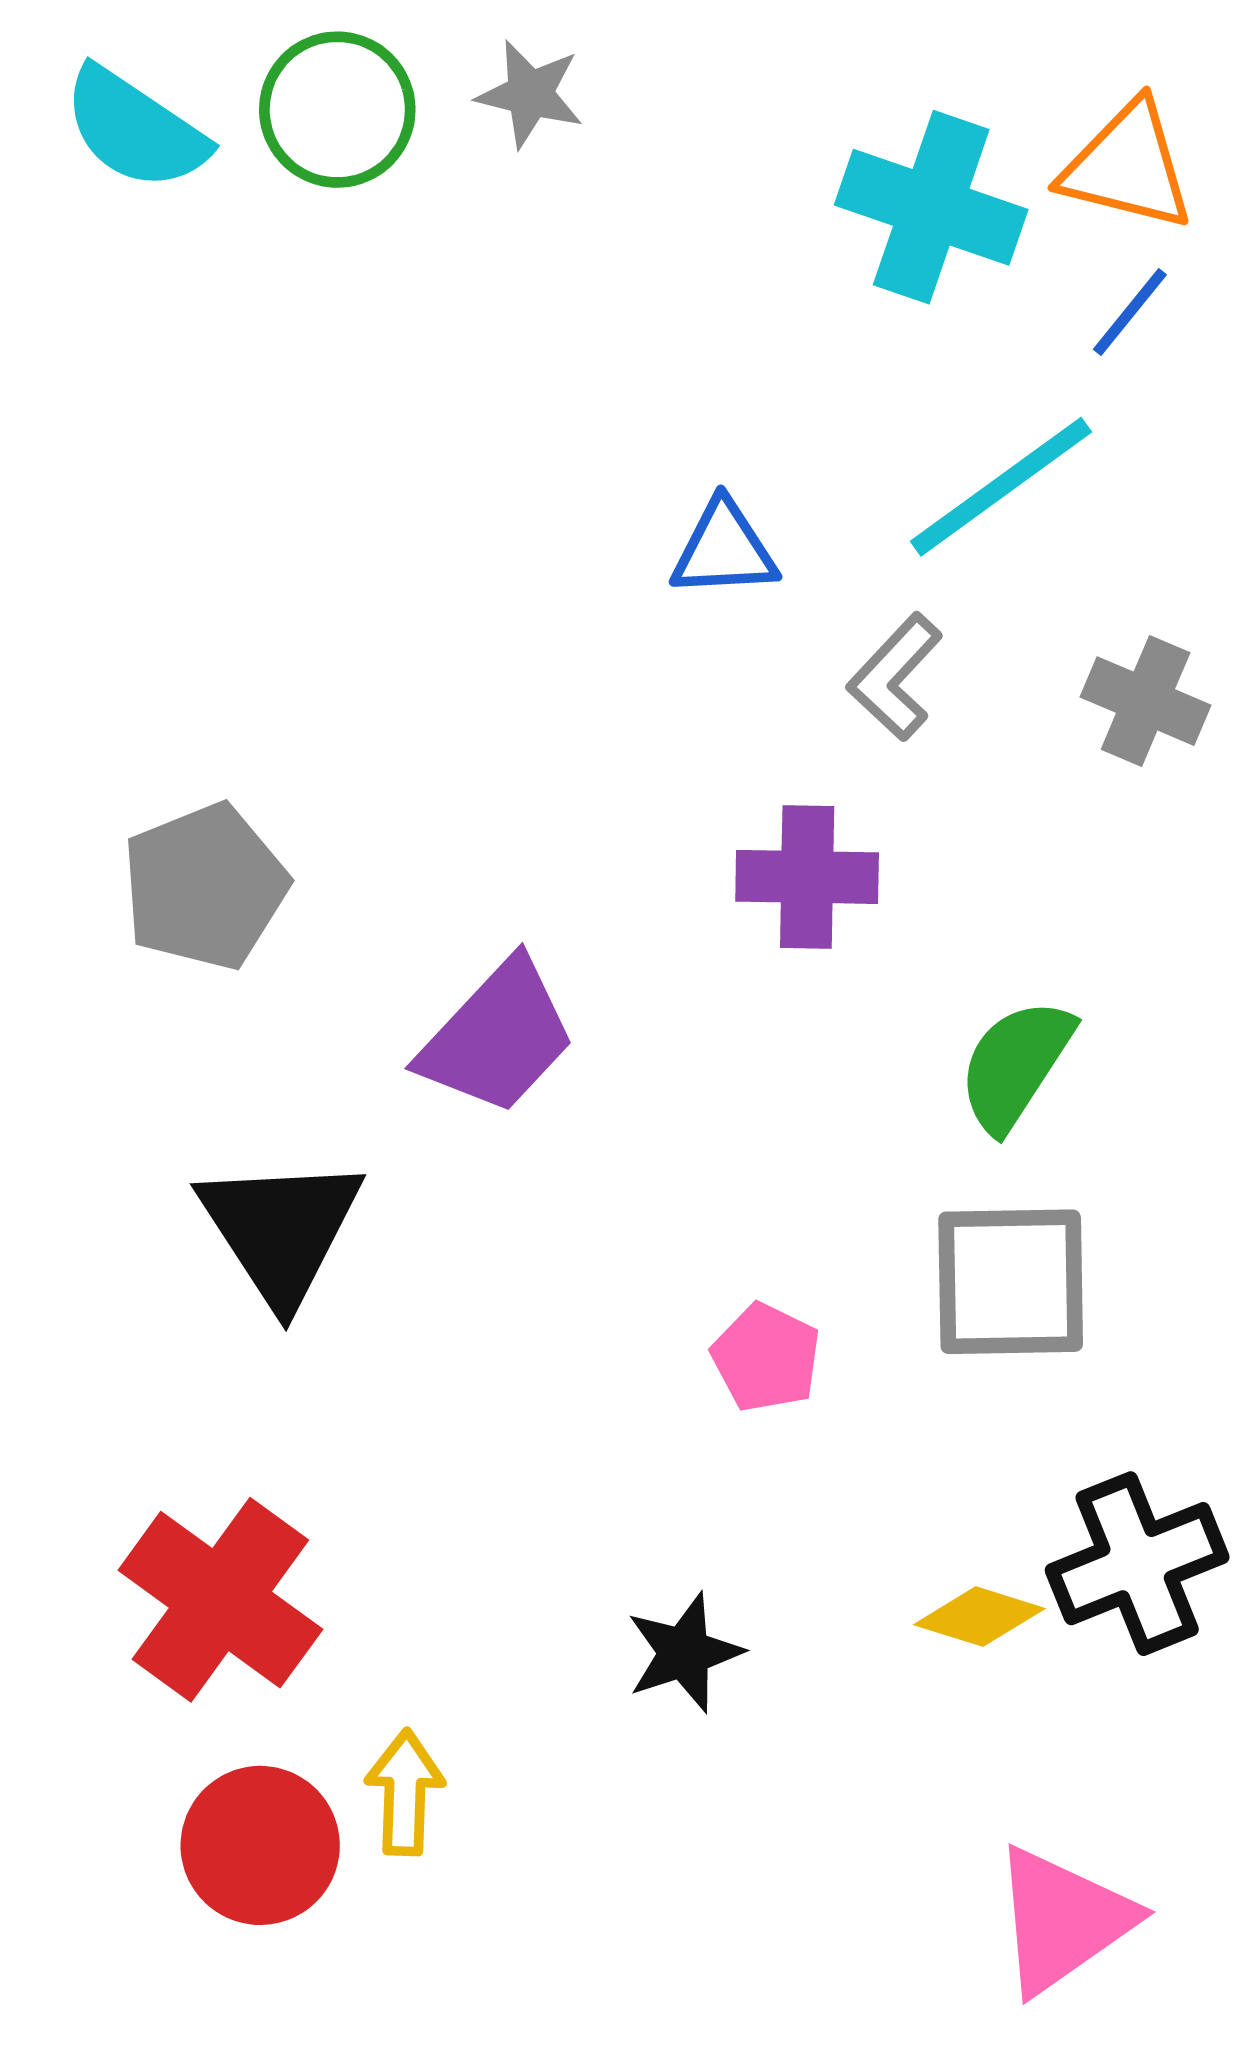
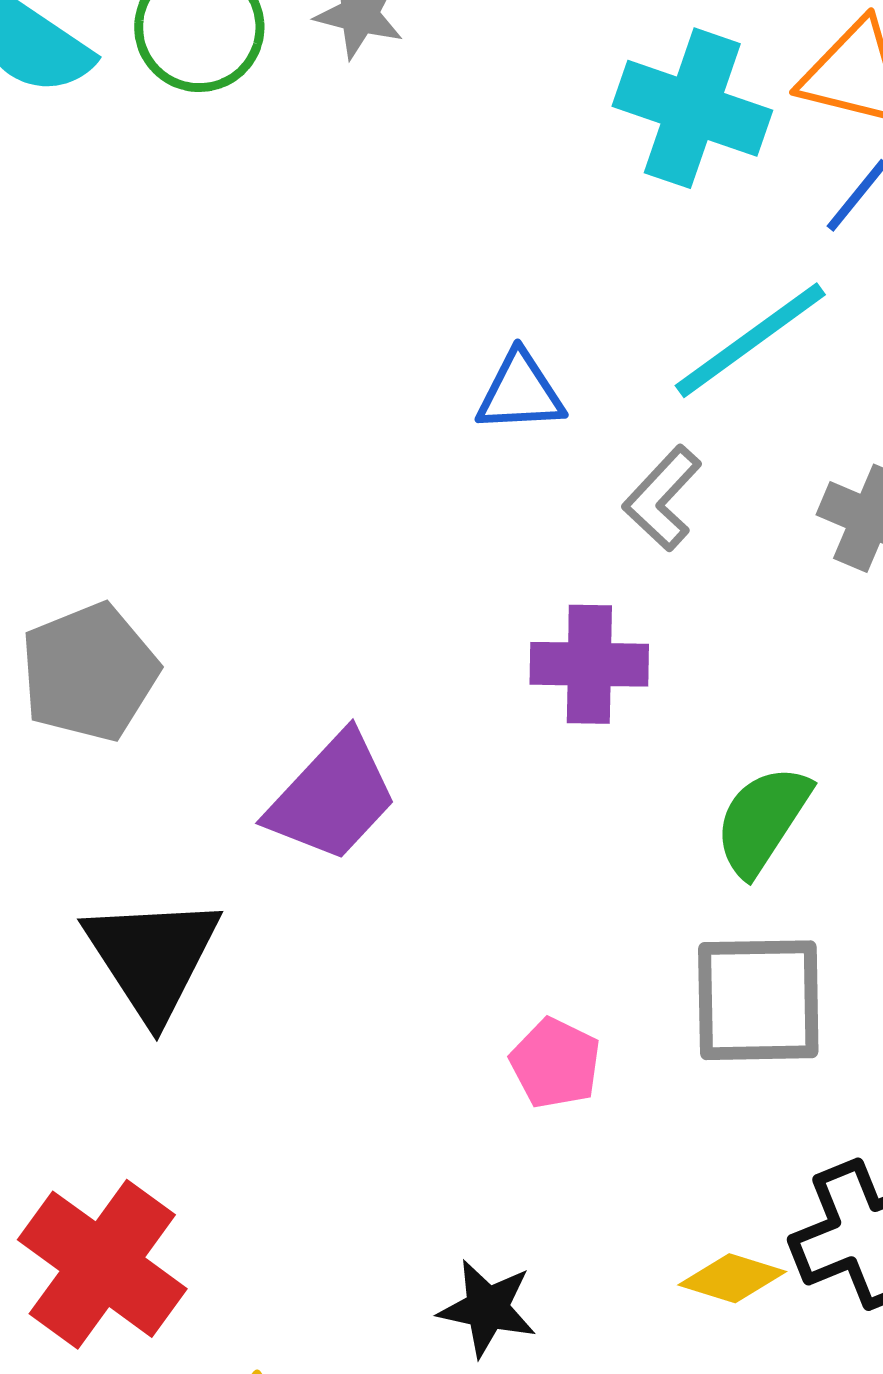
black star: (684, 1653) -> (487, 1308), turned 30

